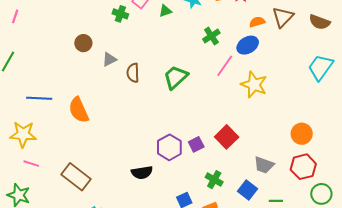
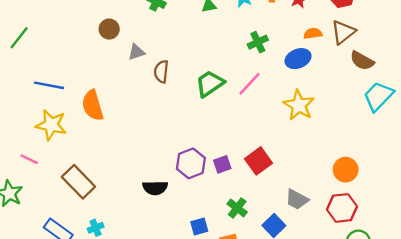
brown semicircle: (320, 22) -> (362, 61), moved
pink line: (225, 66) -> (249, 84), moved
yellow star: (23, 134) -> (51, 125), moved

